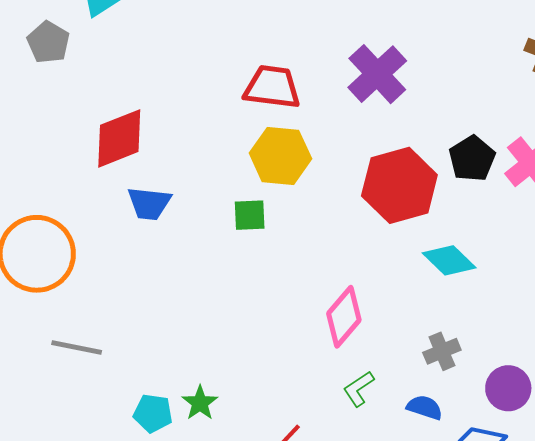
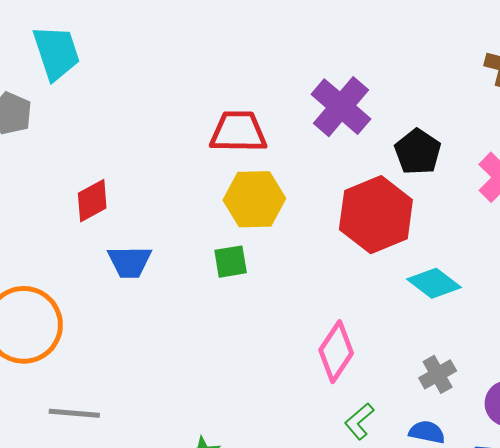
red diamond: (119, 138) -> (92, 201), size x0.7
black pentagon: (472, 159) -> (418, 152), moved

